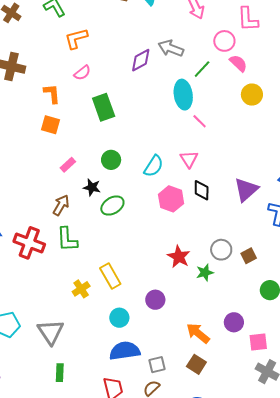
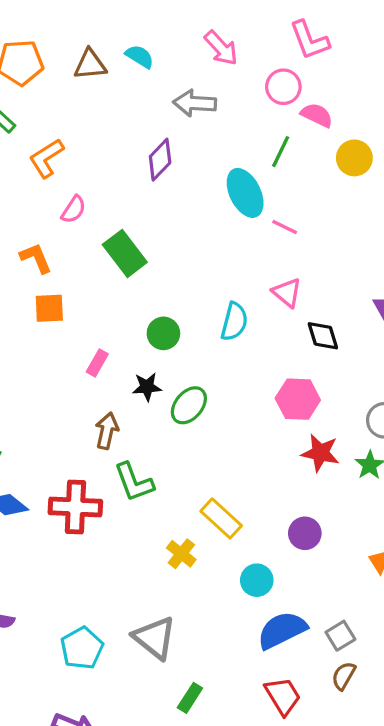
gray arrow: (171, 48) -> (195, 103), moved
green line: (202, 69) -> (281, 152), moved
pink hexagon: (171, 199) -> (298, 399), moved
green rectangle: (60, 373) -> (190, 698), turned 48

